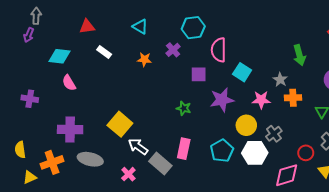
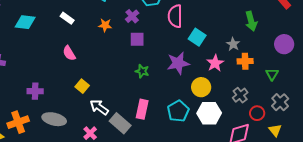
purple square: (199, 74) -> (137, 39), moved
pink semicircle: (69, 83) -> (69, 53), moved
pink star: (261, 100) -> (215, 63), turned -30
yellow square: (120, 124) -> (82, 86), size x0.6
purple cross: (70, 130) -> (35, 91), size x0.7
gray cross: (274, 134) -> (240, 95), moved

